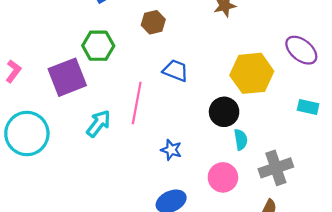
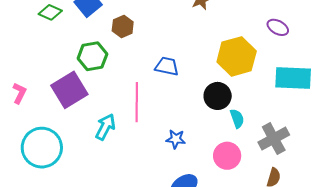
brown hexagon: (153, 22) -> (123, 26), moved
purple ellipse: (301, 50) -> (278, 27), size x0.7
cyan rectangle: (308, 107) -> (293, 78), size x1.8

